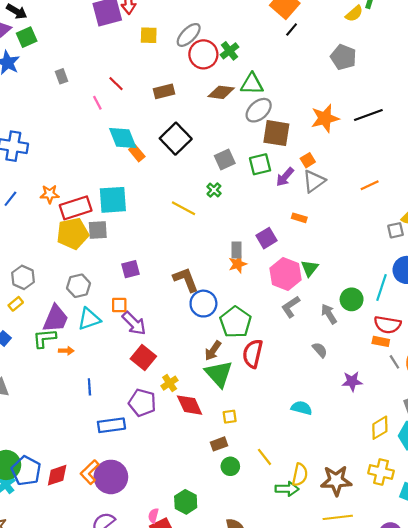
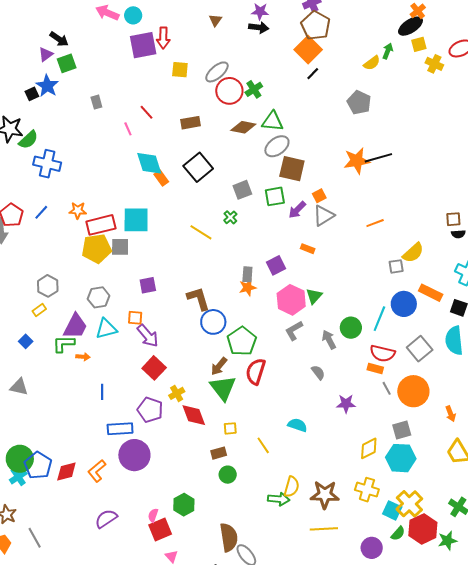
orange star: (325, 118) -> (357, 161), moved
yellow line: (264, 457) -> (263, 445), moved
purple circle: (111, 477) -> (134, 455), moved

